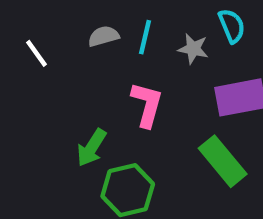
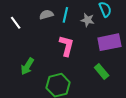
green arrow: (92, 148) -> (27, 66), moved
green rectangle: (223, 161) -> (102, 71), size x0.7

